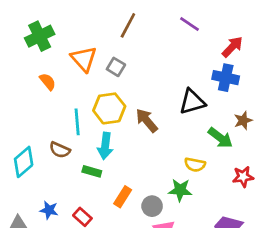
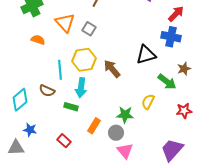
orange semicircle: (48, 82) -> (38, 40), turned -32
yellow semicircle: (195, 165) -> (148, 102), turned 105
green star: (180, 190) -> (125, 115), moved
blue star: (49, 210) -> (30, 130), moved

